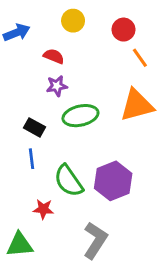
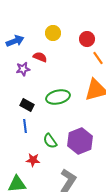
purple star: (57, 86) -> (23, 69), moved
green semicircle: (69, 181) -> (50, 141), size x0.7

